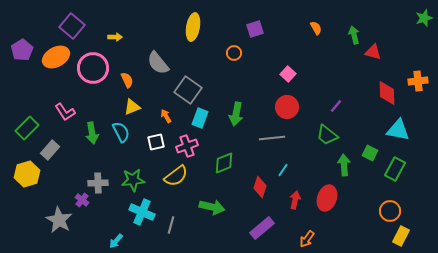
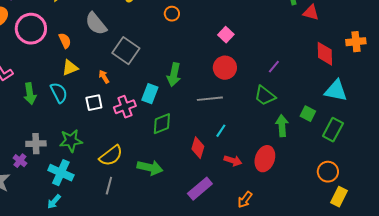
cyan rectangle: (200, 118) -> (150, 94), moved
yellow semicircle: (176, 176) -> (111, 156), moved
red arrow: (295, 200) -> (233, 161), turned 96
cyan cross: (142, 212) -> (61, 173), moved

